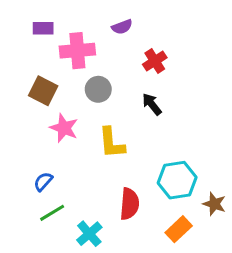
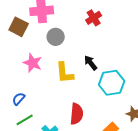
brown square: (43, 91) -> (19, 27), moved
black arrow: (152, 104) -> (91, 63), moved
cyan hexagon: (177, 180) -> (112, 83), moved

